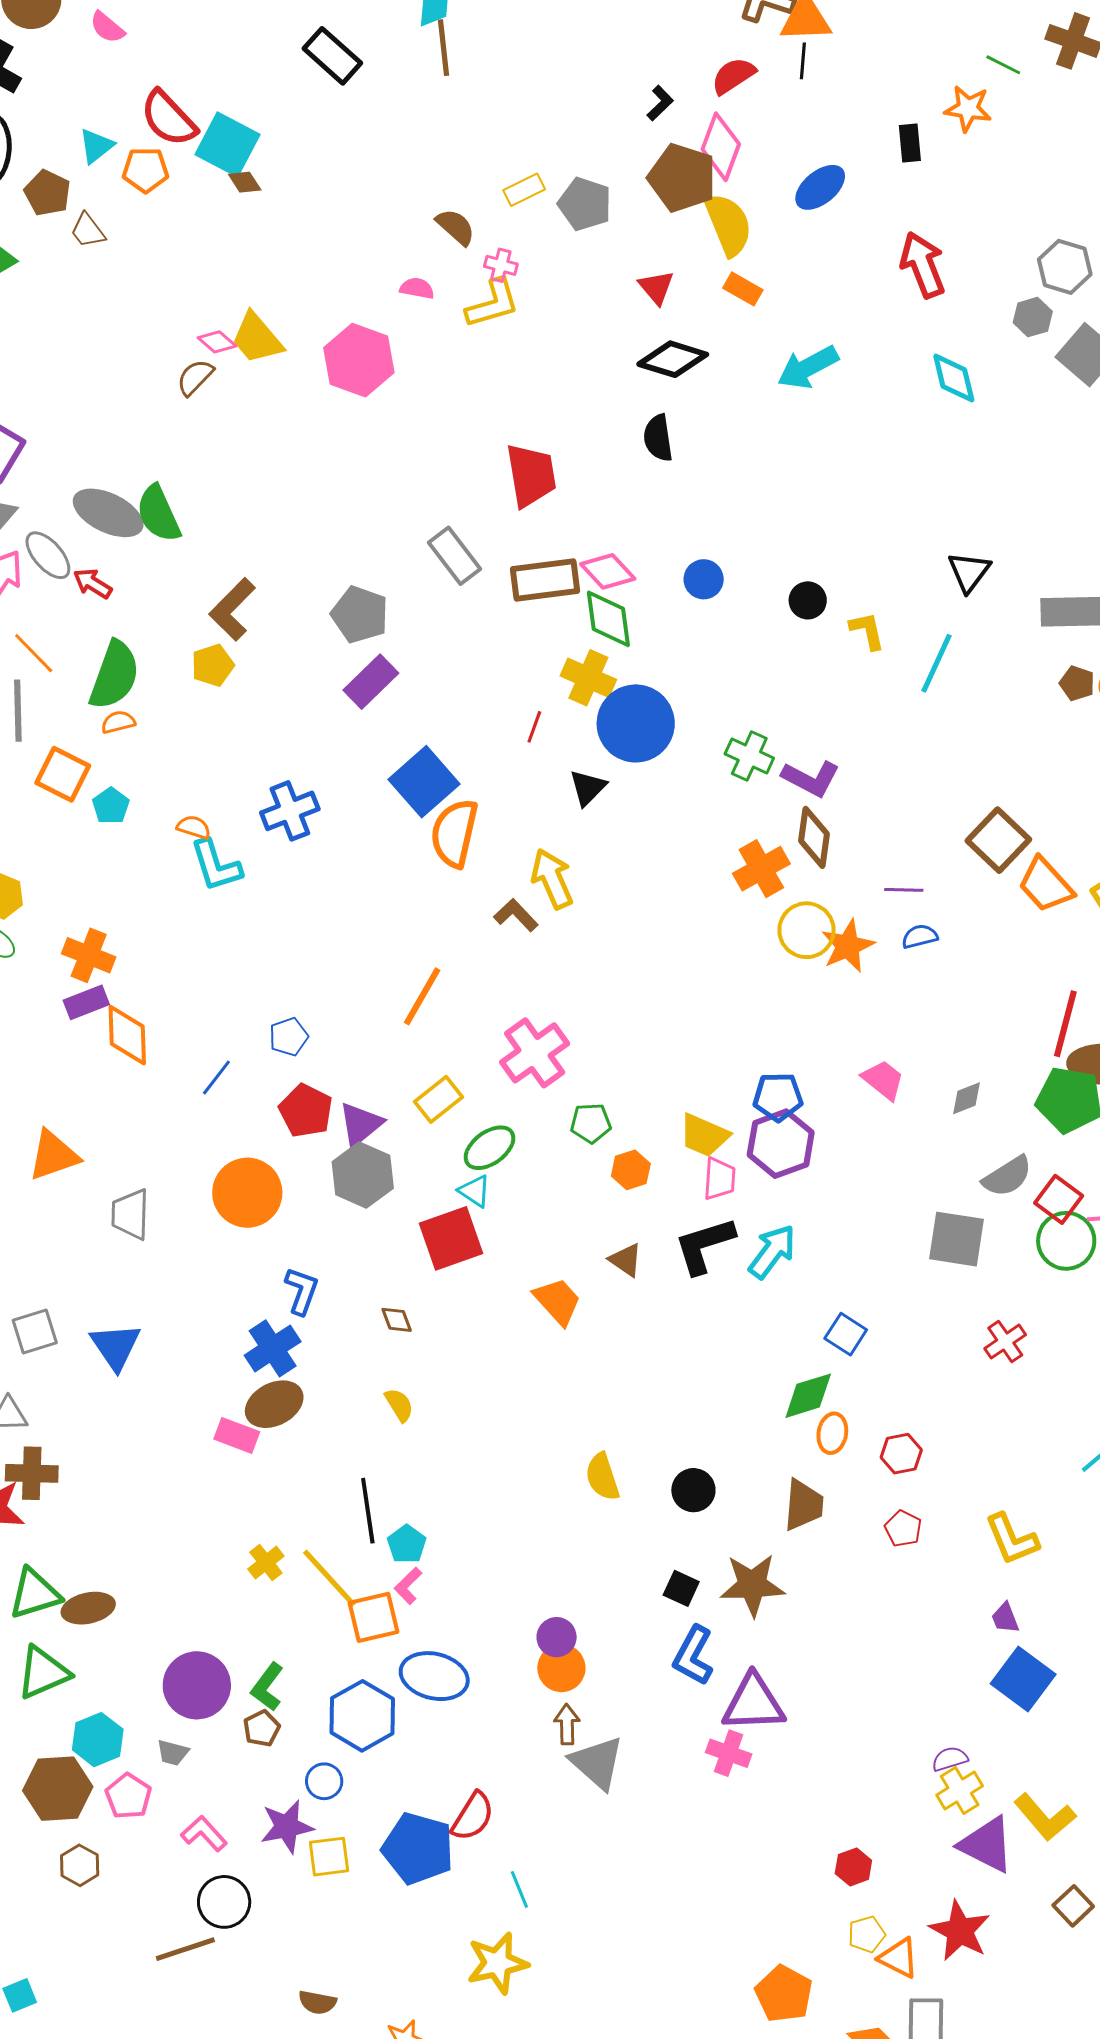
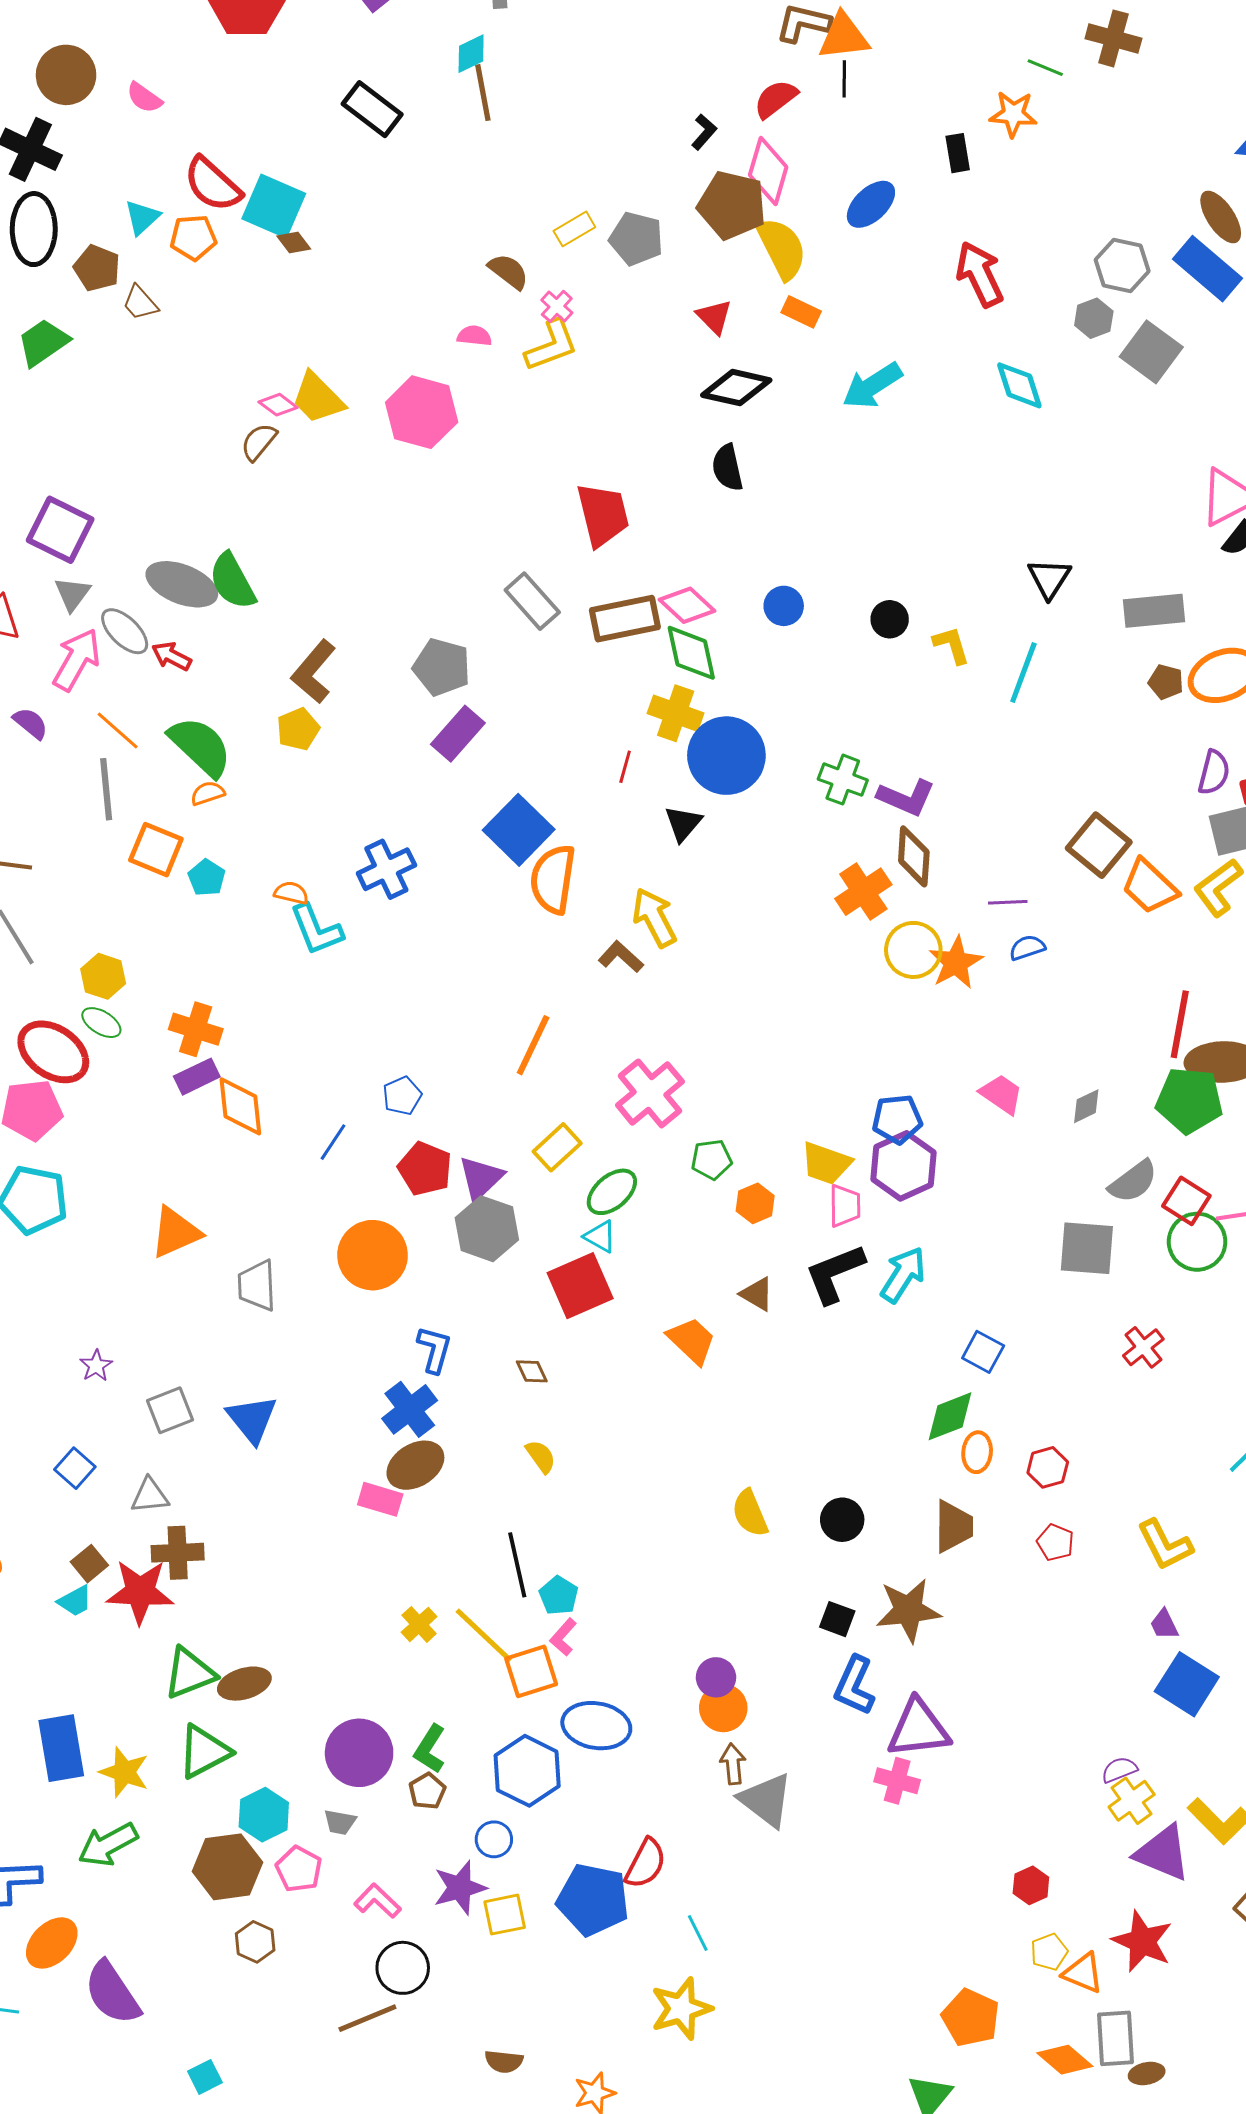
pink cross: (501, 265) -> (557, 306), turned 32
green semicircle: (114, 675) -> (200, 746), turned -62

